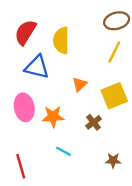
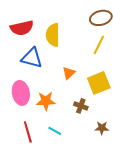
red semicircle: (25, 32) -> (22, 28), turned -135
brown cross: (93, 122) -> (81, 106), turned -32
brown star: (113, 160) -> (102, 128), moved
red line: (21, 166) -> (28, 132), moved

